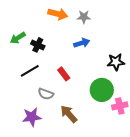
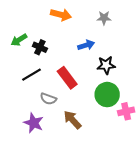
gray star: (84, 17) -> (104, 18), moved
black star: (116, 62) -> (106, 65), moved
red rectangle: (64, 74) -> (67, 78), size x1.5
purple star: (32, 117) -> (34, 123), turned 30

